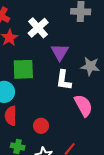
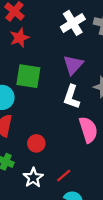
white cross: (38, 28) -> (73, 23), moved

